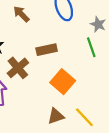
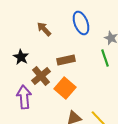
orange square: (63, 82) -> (65, 88), moved

